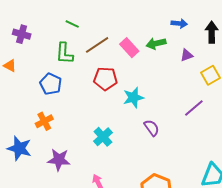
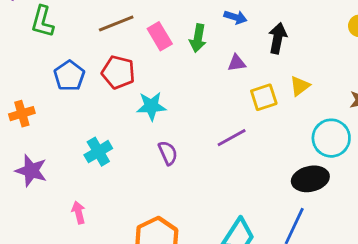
green arrow: (156, 43) -> (198, 38), turned -78
green L-shape: (64, 53) -> (42, 22), moved
blue pentagon: (51, 84) -> (69, 76), moved

